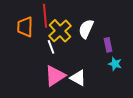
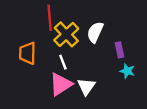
orange trapezoid: (25, 27) -> (27, 53), moved
white line: (51, 47) -> (63, 62), moved
white triangle: (78, 78) -> (86, 87), turned 36

